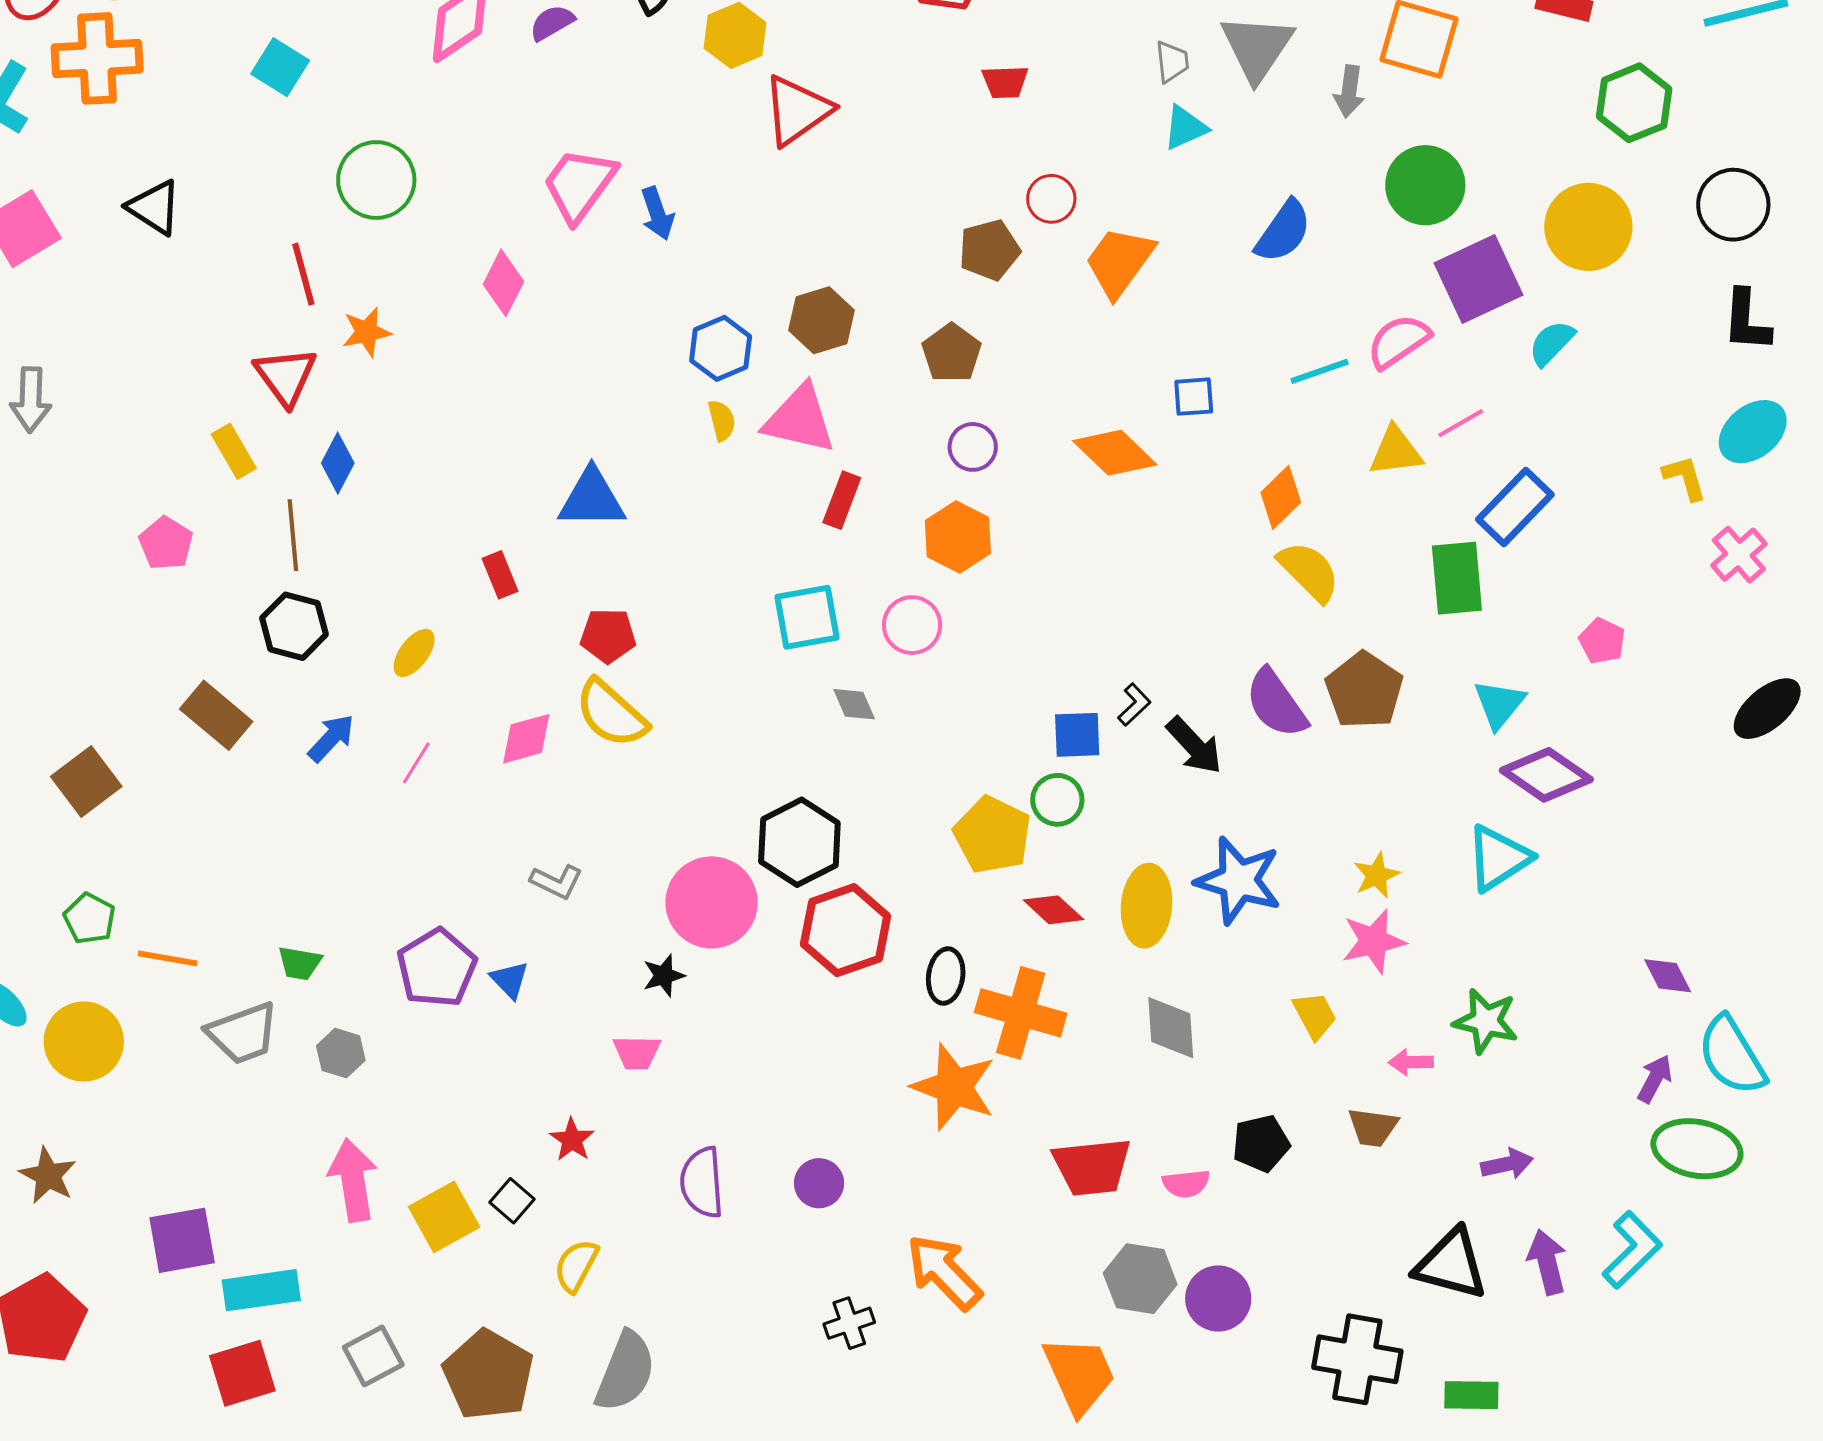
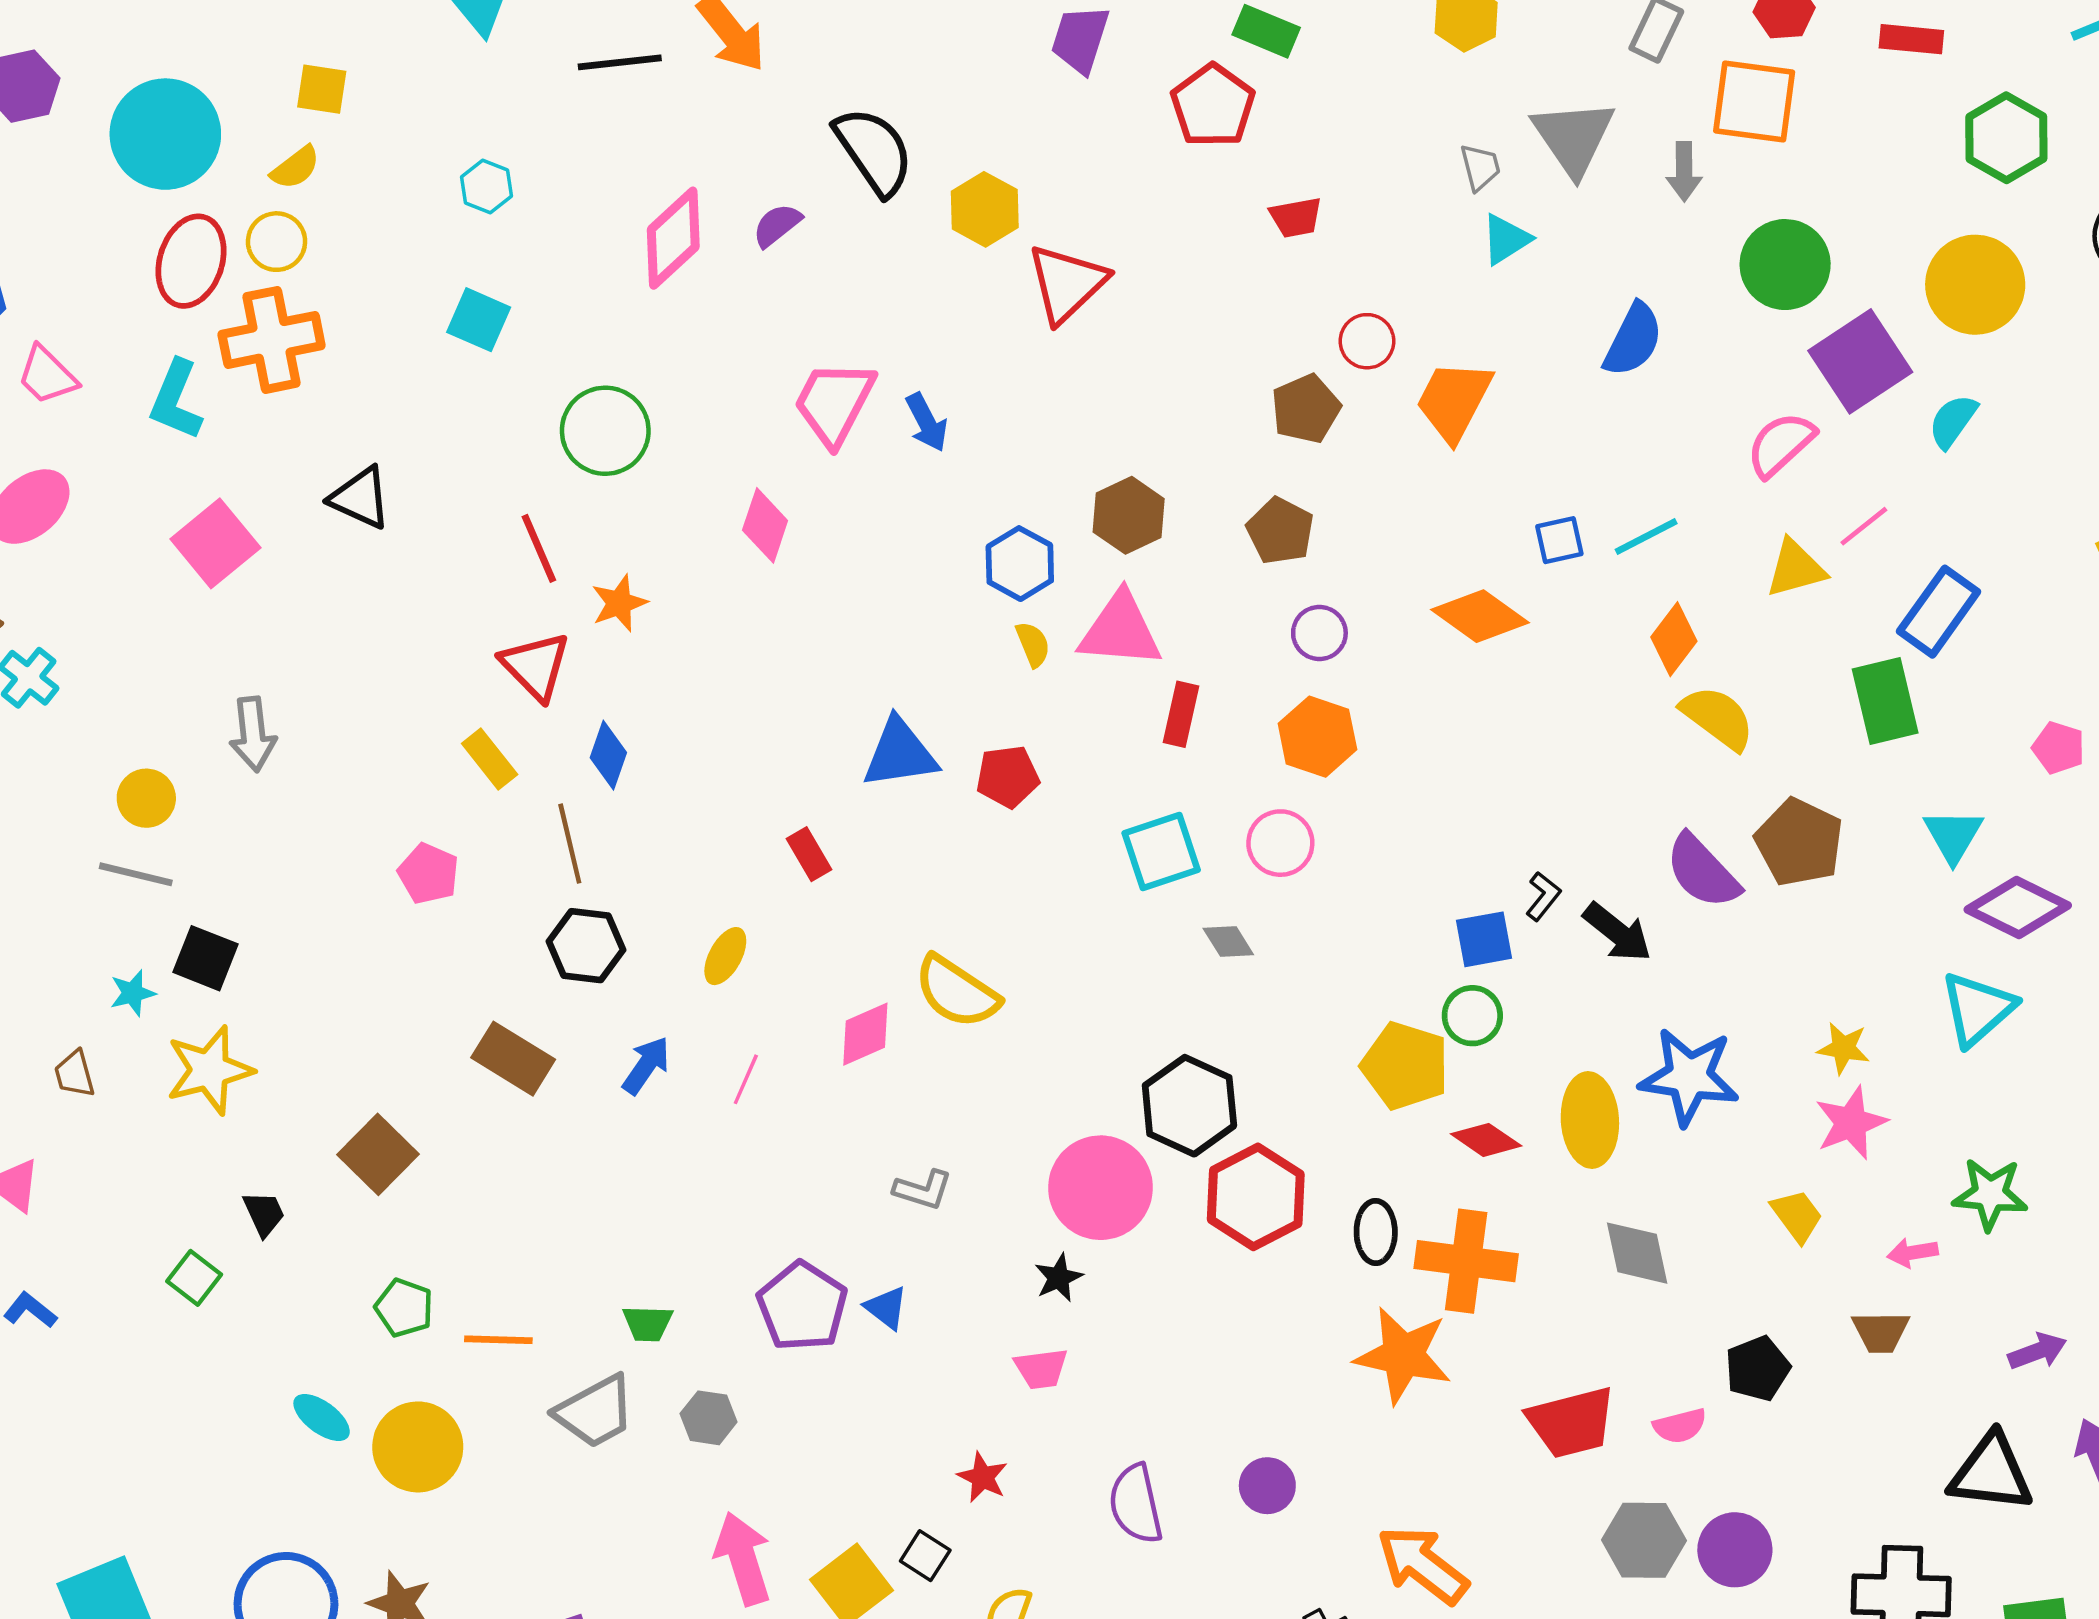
cyan line: (1320, 371) -> (1646, 536), moved
red pentagon: (608, 636) -> (1008, 777), moved
yellow star: (1376, 875) -> (1843, 1048), turned -30

